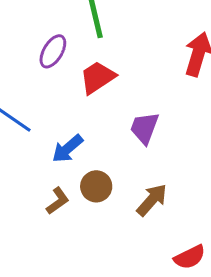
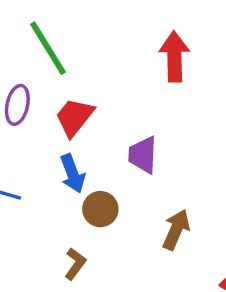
blue arrow: (68, 149) -> (73, 174), moved, turned -52
brown circle: (96, 186) -> (100, 209), moved

